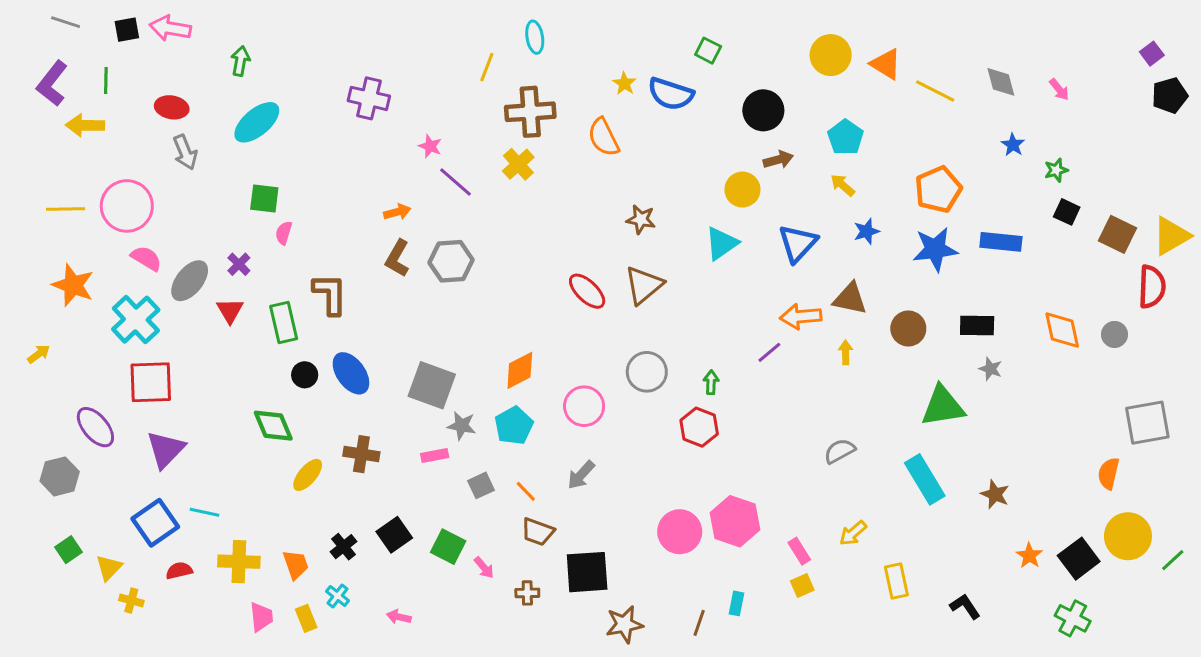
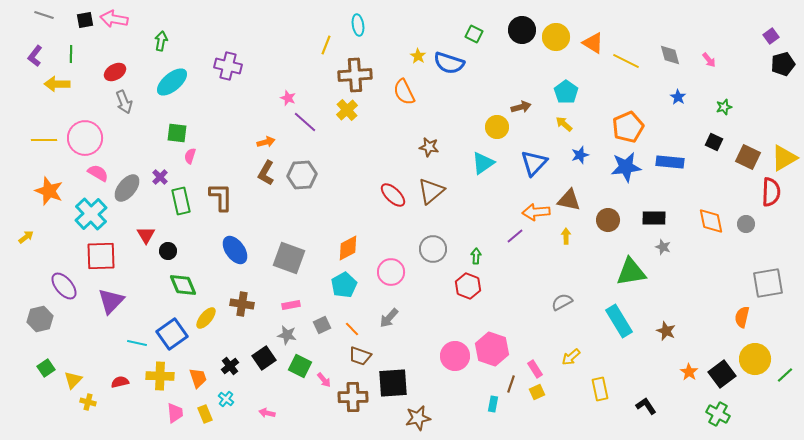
purple L-shape: (52, 83) -> (35, 56), size x0.7
purple cross: (369, 98) -> (228, 66), moved
red ellipse: (172, 107) -> (115, 72), turned -40
black circle: (763, 110) -> (522, 30), moved
green star: (1056, 170) -> (724, 107), moved
red triangle: (230, 311) -> (146, 235), moved
green rectangle: (284, 323) -> (181, 201), moved
black circle: (305, 375) -> (168, 251), moved
gray star: (462, 426) -> (287, 335), moved
blue square: (155, 523) -> (172, 334), moved
brown cross: (527, 593) -> (353, 397), size x1.8
brown line: (699, 623) -> (511, 384), moved

